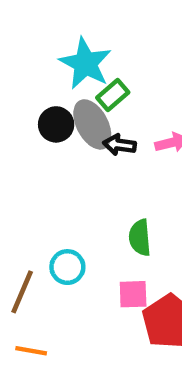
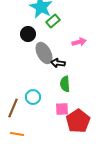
gray ellipse: (92, 124) -> (44, 53), moved
black arrow: (119, 145) -> (58, 63), moved

